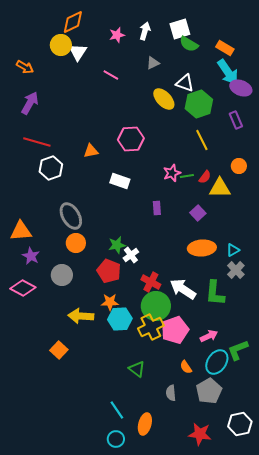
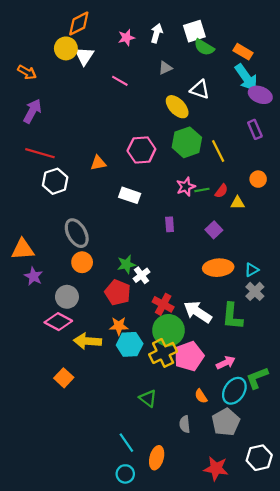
green hexagon: (199, 104) -> (187, 142), moved
yellow triangle: (220, 188) -> (238, 203), size x0.6
pink diamond: (23, 288) -> (58, 322), moved

